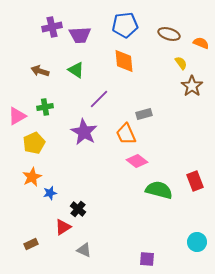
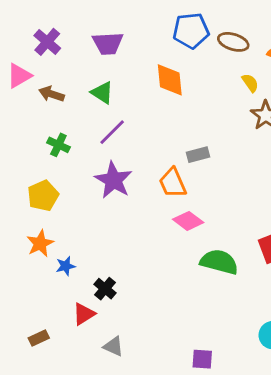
blue pentagon: (125, 25) -> (191, 31), moved
purple cross: (52, 27) -> (47, 42), moved, turned -36
purple line: (99, 99) -> (112, 132), moved
green cross: (45, 107) -> (58, 145), turned 35
pink triangle: (17, 116) -> (19, 76), moved

